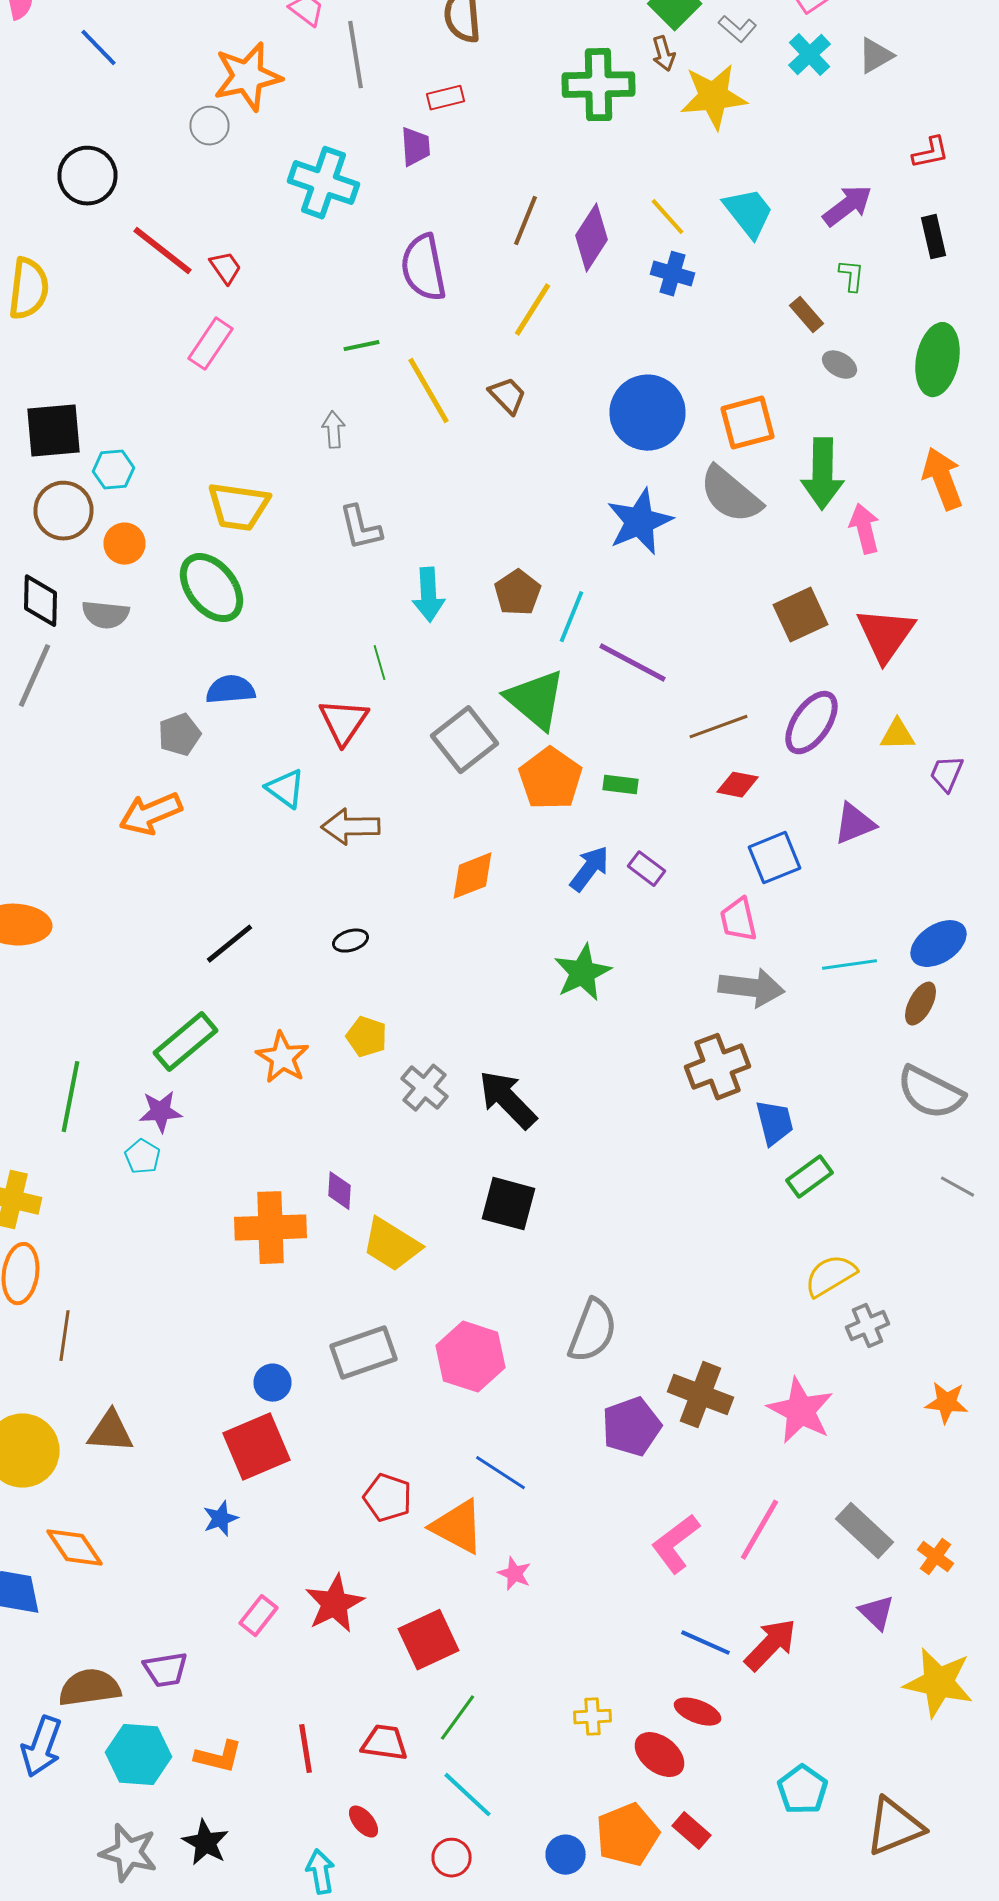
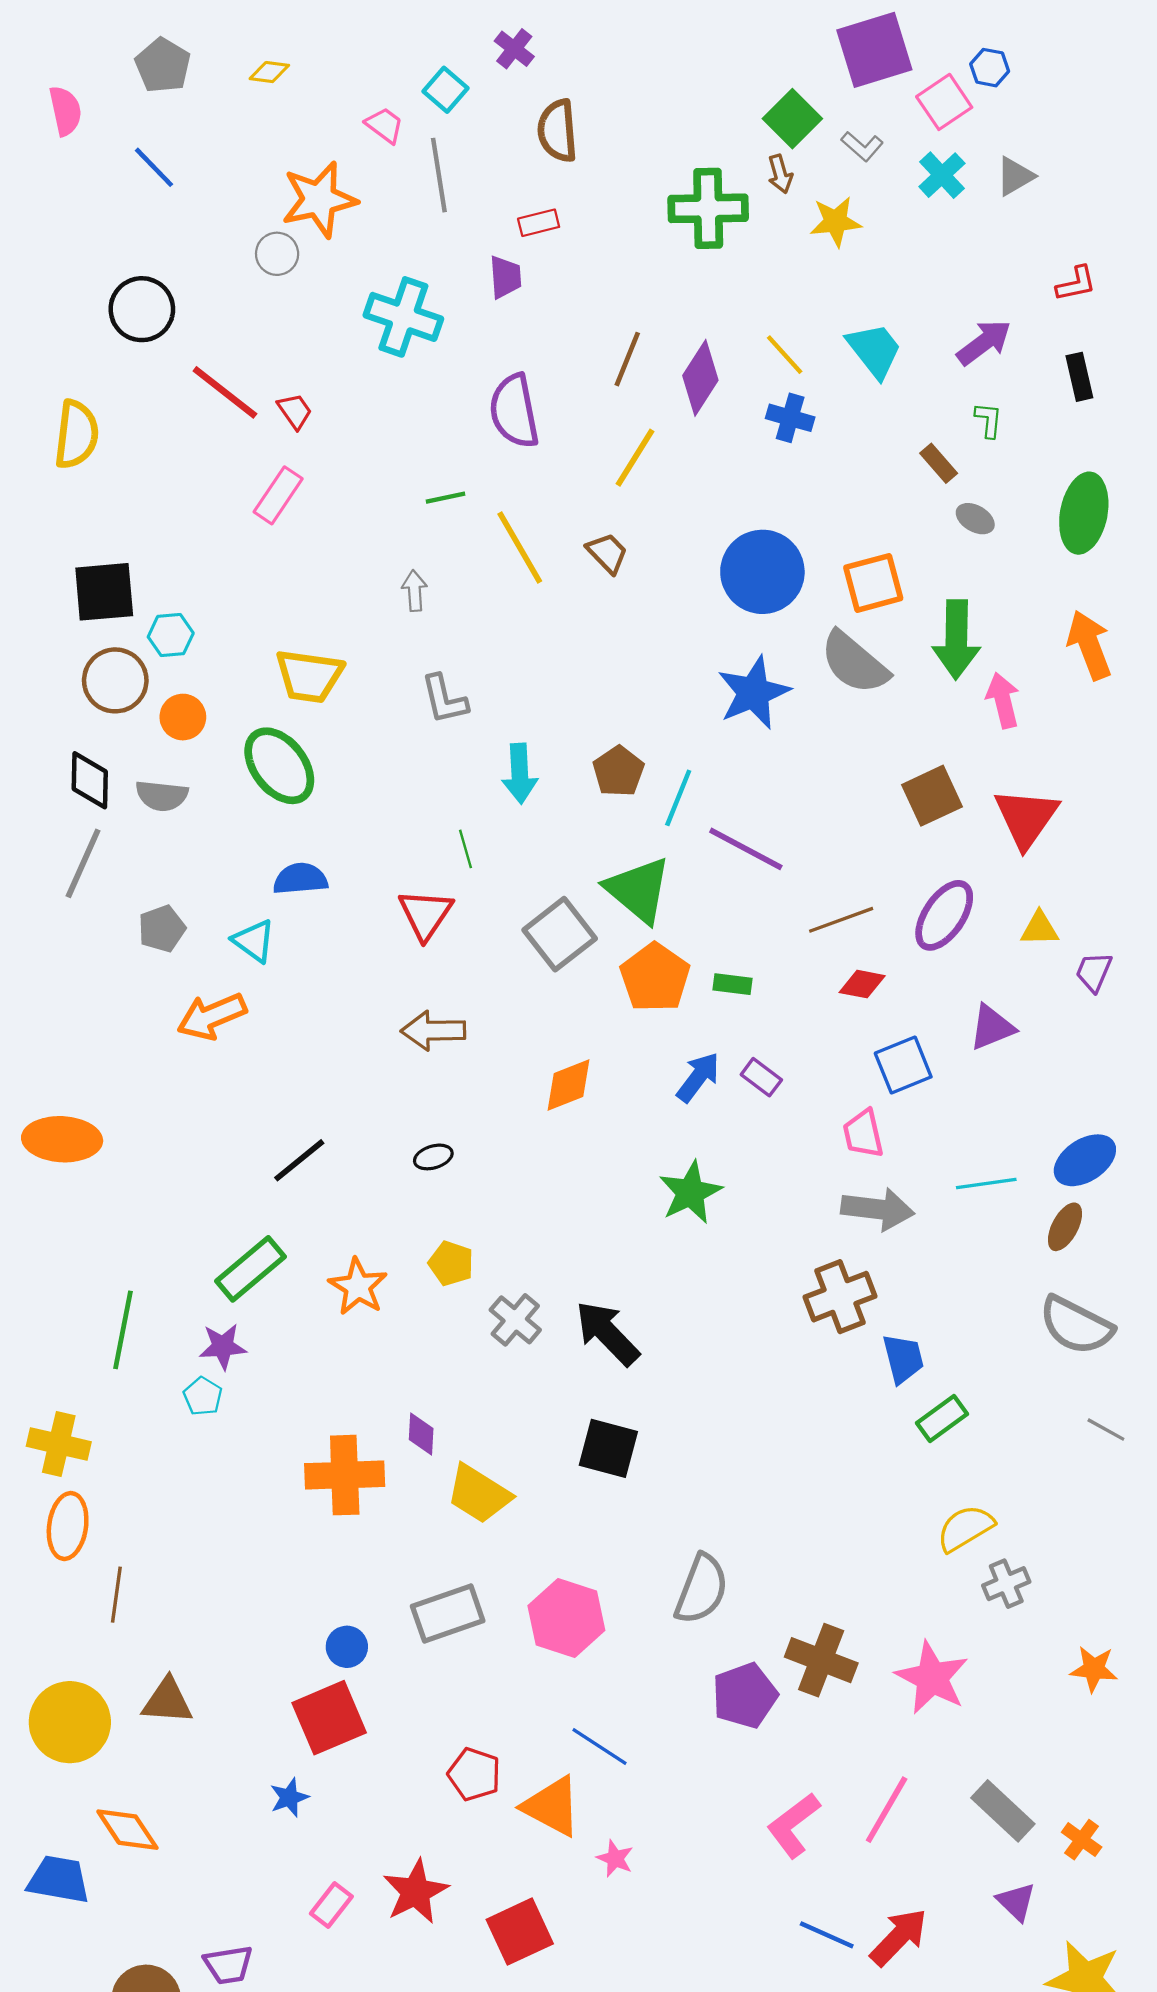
yellow star: (714, 97) -> (836, 222), size x0.7
gray pentagon: (180, 735) -> (162, 929), moved
cyan triangle: (286, 789) -> (254, 941), moved

